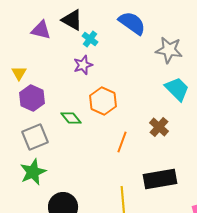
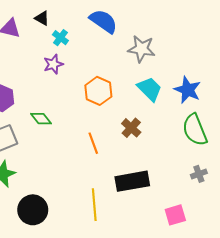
black triangle: (72, 20) -> (42, 18), size x0.7
orange hexagon: (103, 101) -> (98, 91), moved
orange line: (122, 142) -> (93, 143), turned -40

